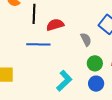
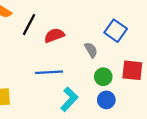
black line: (34, 14) -> (29, 25), turned 30
blue line: (38, 44) -> (49, 72), moved

